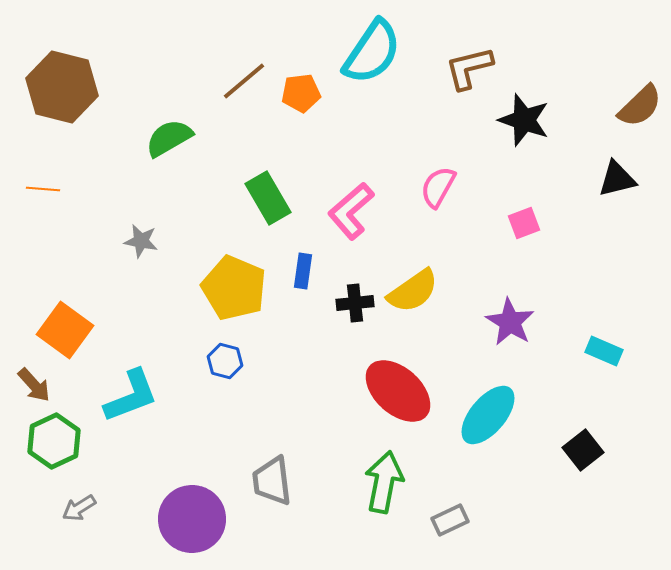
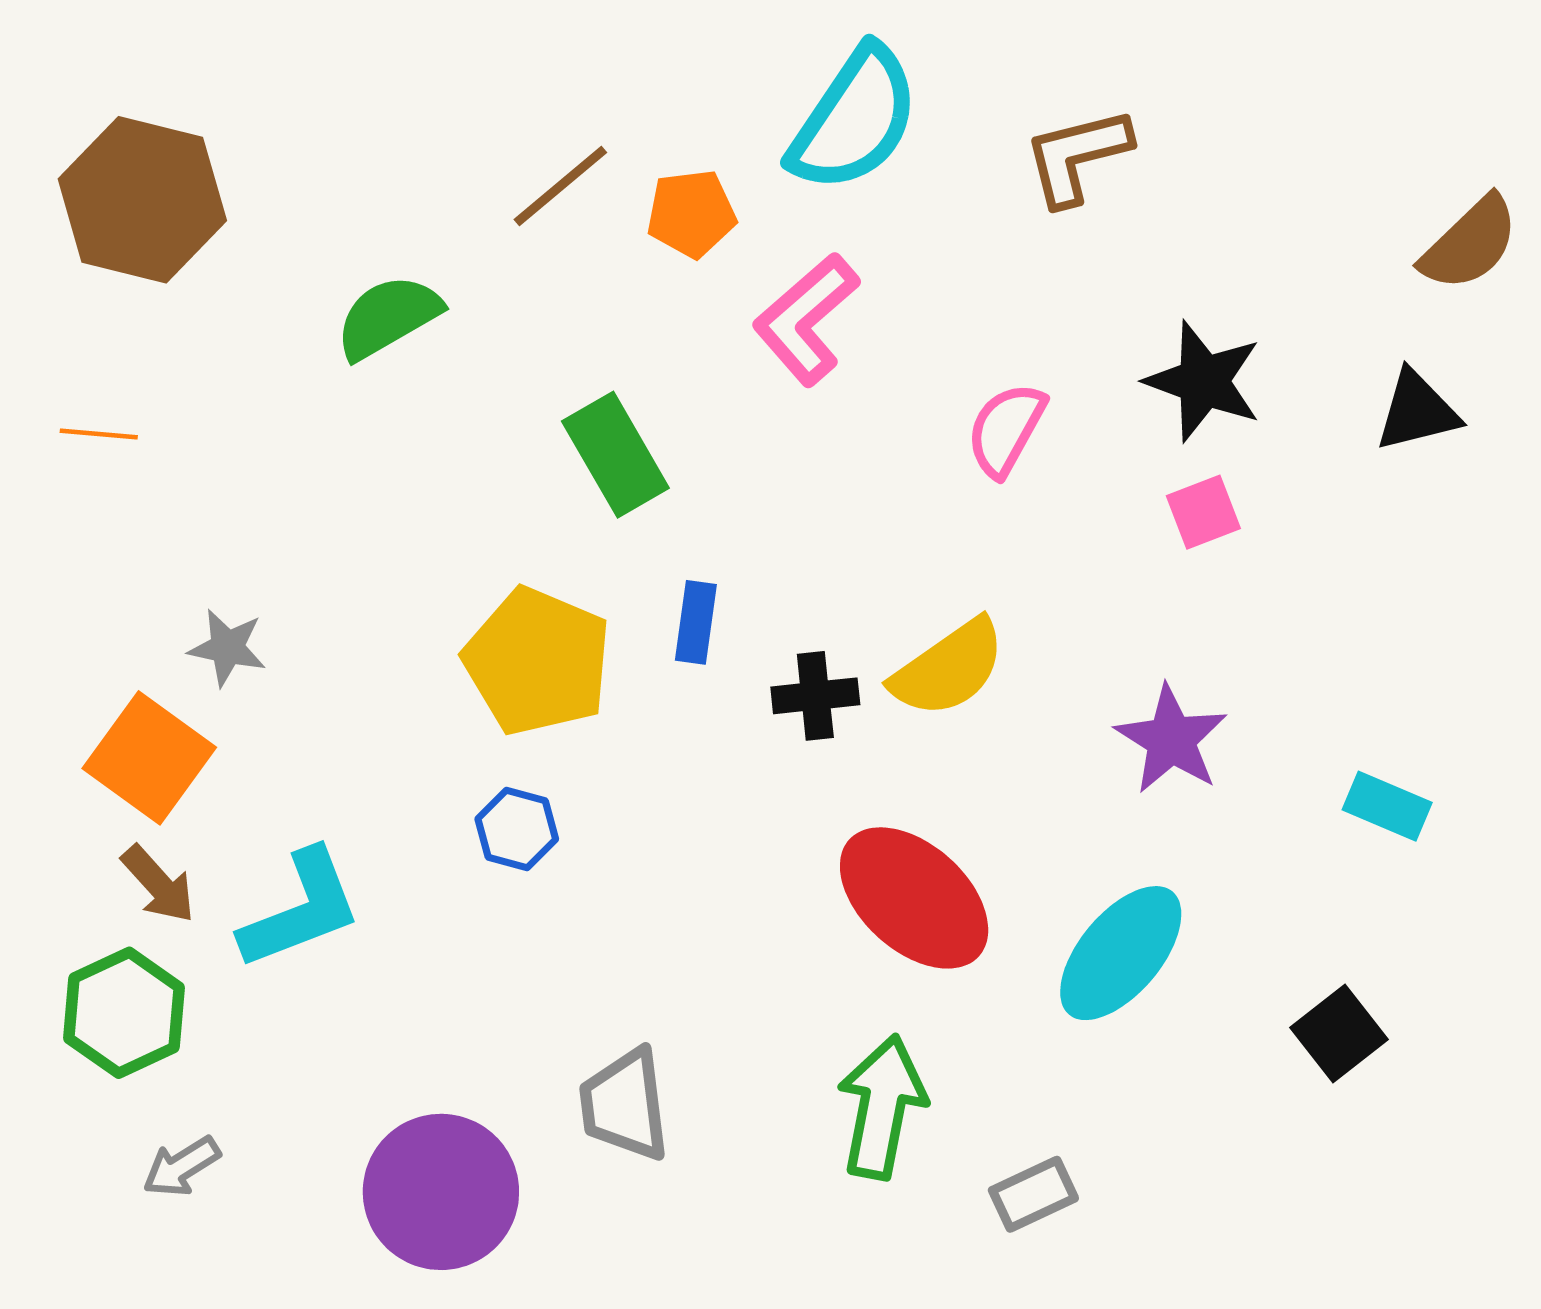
black star: (524, 120) -> (1203, 381), moved
pink L-shape: (351, 211) -> (806, 319), moved
gray star: (141, 241) -> (227, 648), moved
brown arrow: (34, 385) -> (158, 884), moved

